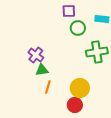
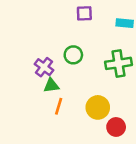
green circle: (78, 28) -> (73, 55), moved
red circle: (75, 105) -> (116, 127), moved

